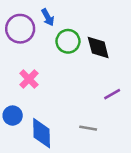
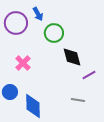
black diamond: (98, 48) -> (72, 57), moved
gray line: (88, 128) -> (78, 100), moved

